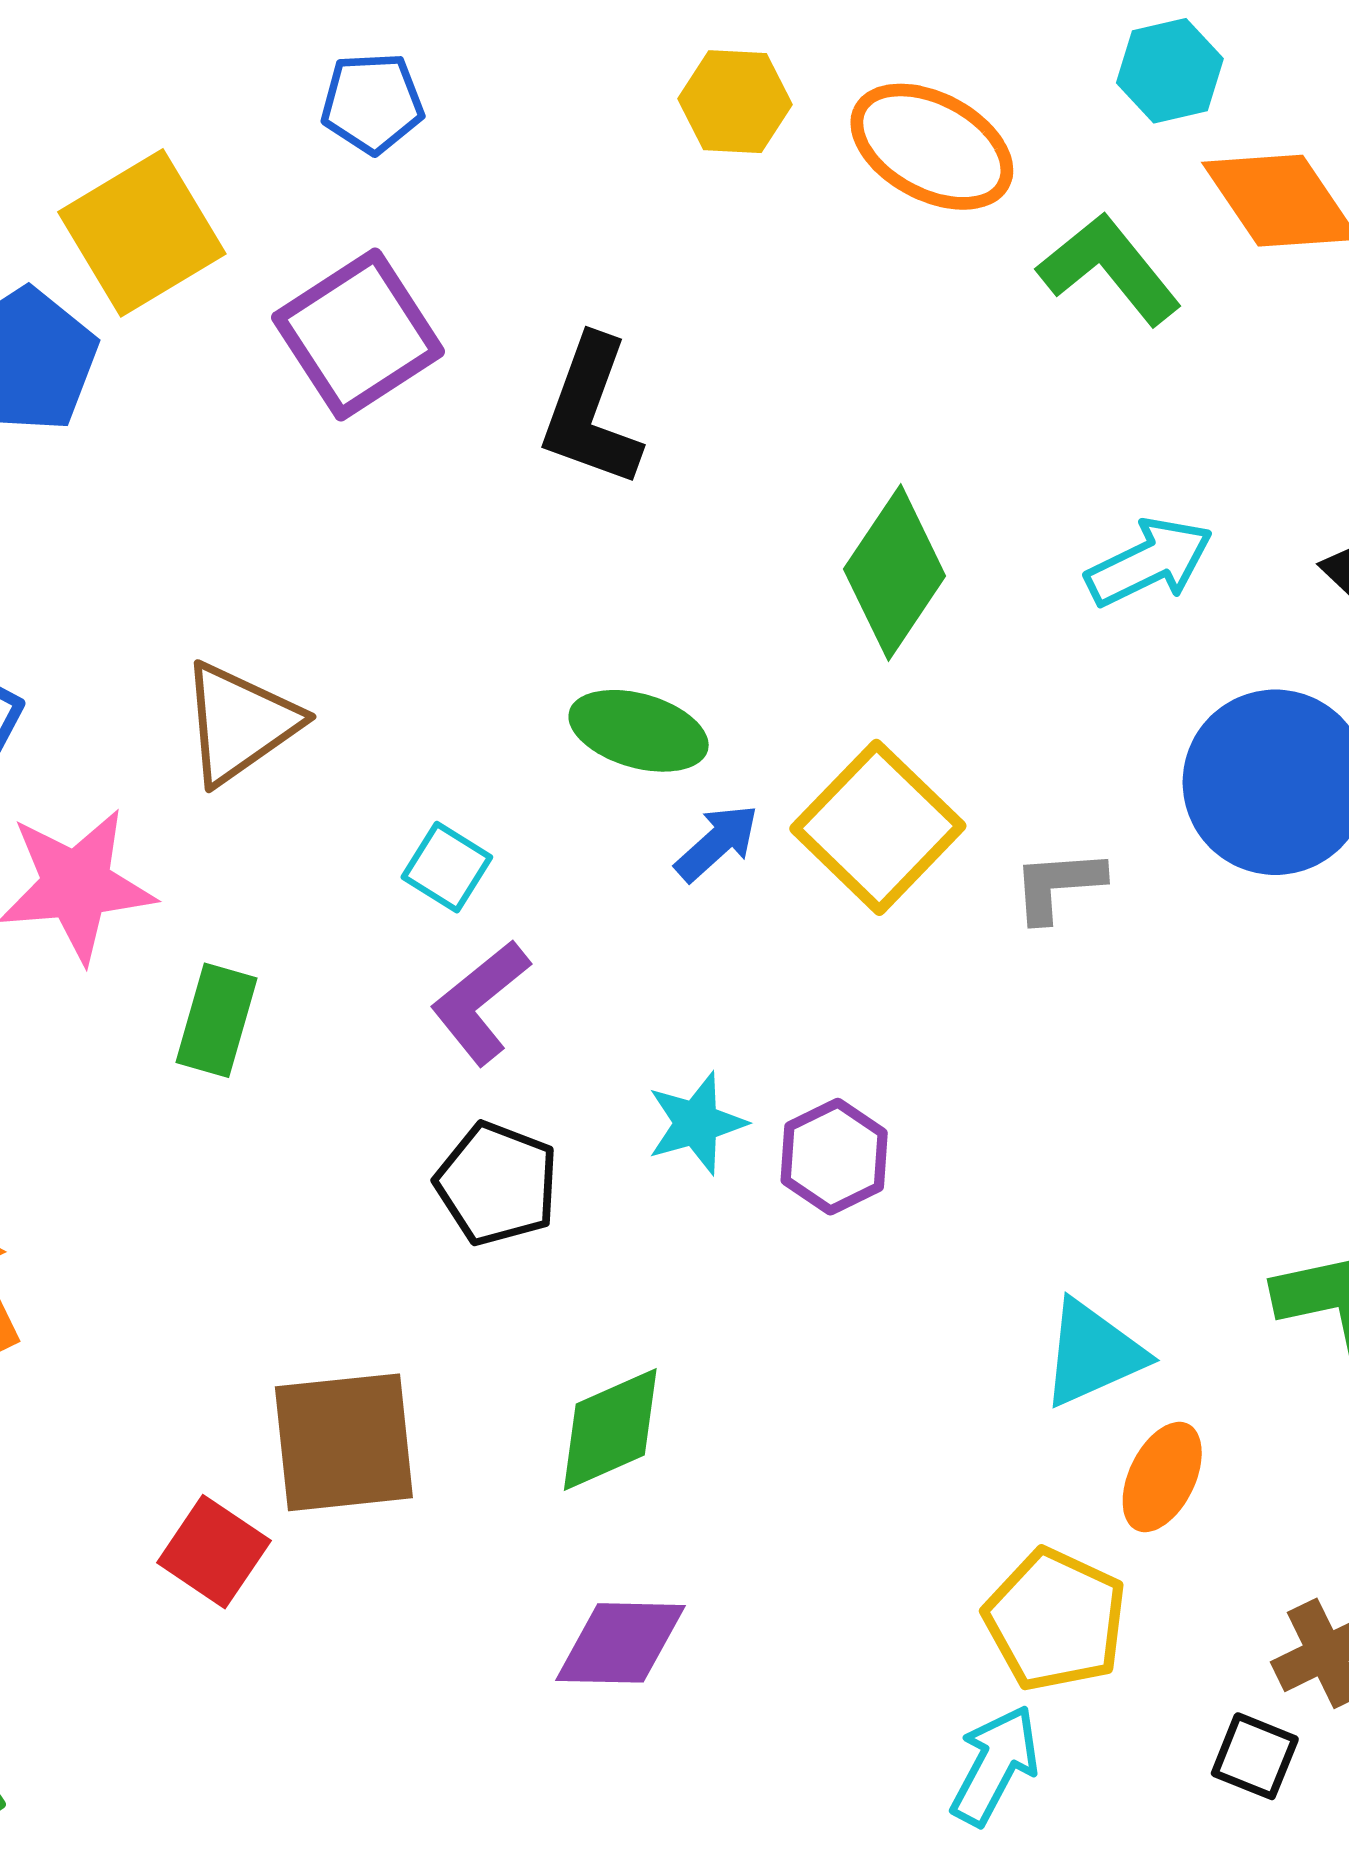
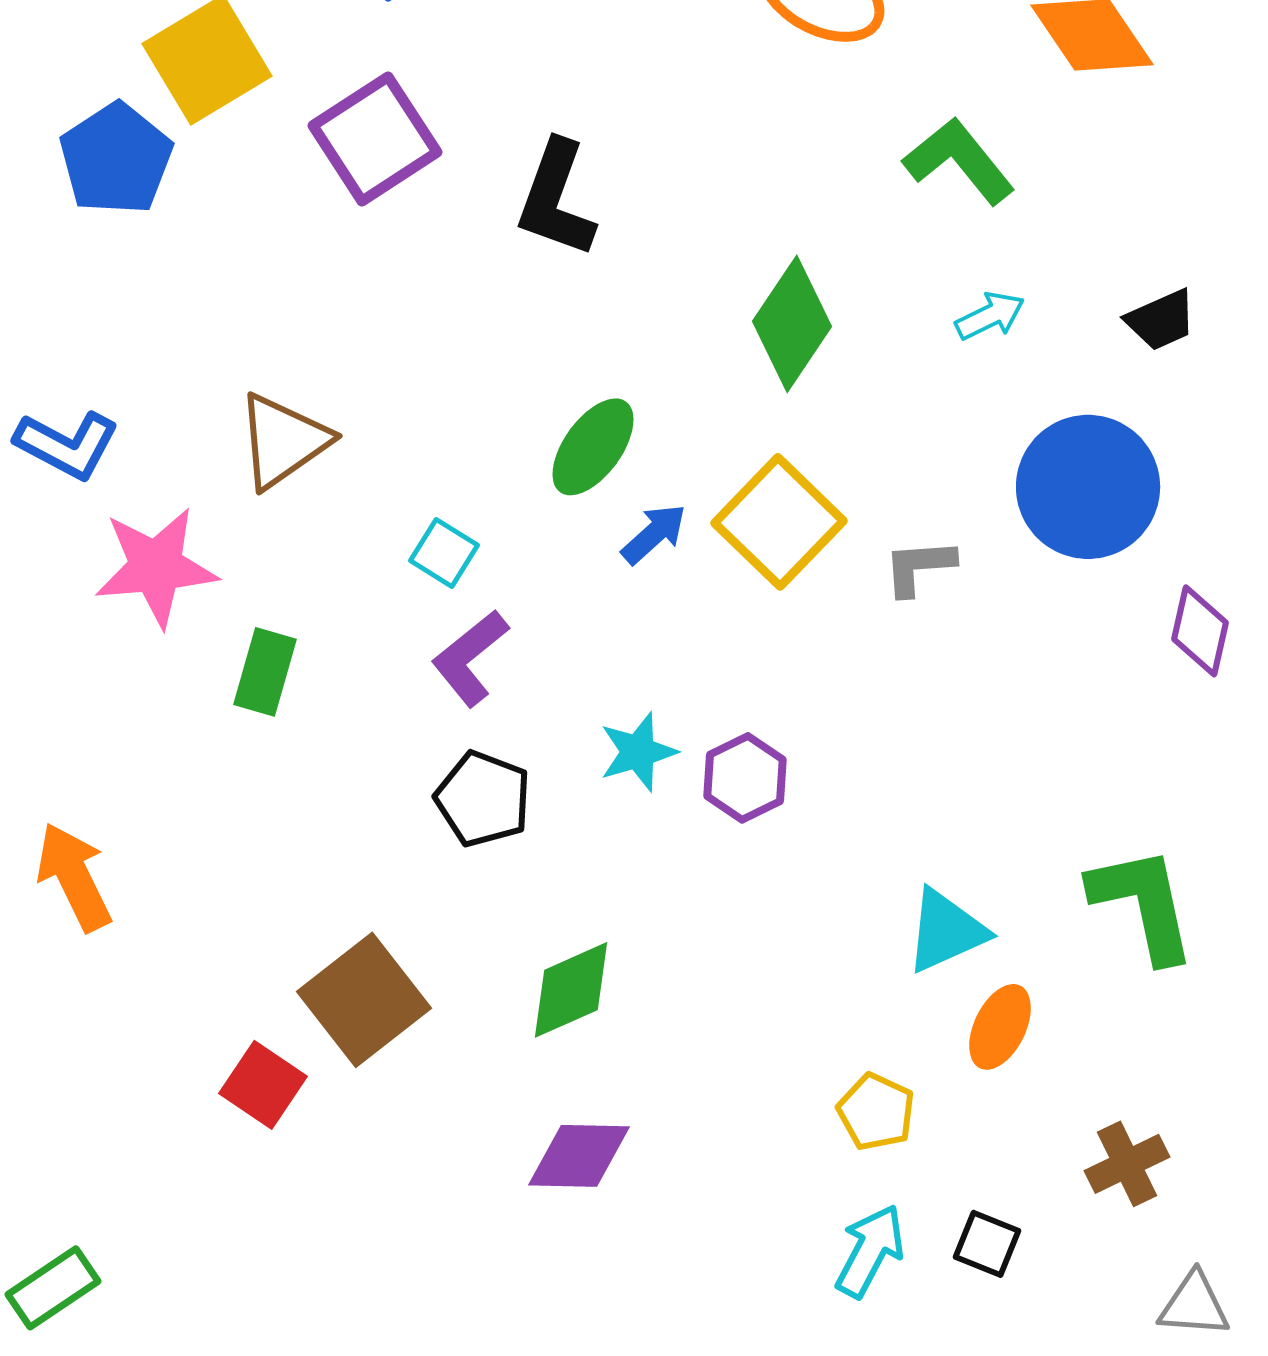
green L-shape: (1109, 269) -> (959, 161), moved
cyan arrow: (1149, 562) -> (990, 316), size x0.7
green ellipse: (639, 731) -> (593, 447), turned -70
brown square: (344, 1442) -> (364, 1000), turned -32
yellow pentagon: (1055, 1620) -> (876, 1112), moved, size x0.7
black square: (1255, 1756) -> (987, 1244), moved

